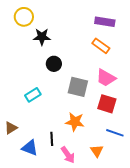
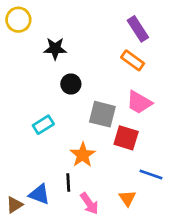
yellow circle: (24, 17) -> (18, 20), moved
purple rectangle: (105, 22) -> (138, 29), turned 48
red square: (107, 104) -> (126, 138), moved
orange star: (75, 122) -> (83, 155), moved, turned 30
brown triangle: (11, 128) -> (14, 205), moved

